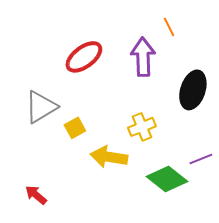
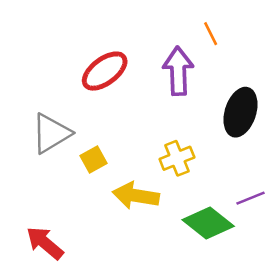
red arrow: (36, 195) -> (45, 243), size x1.4

